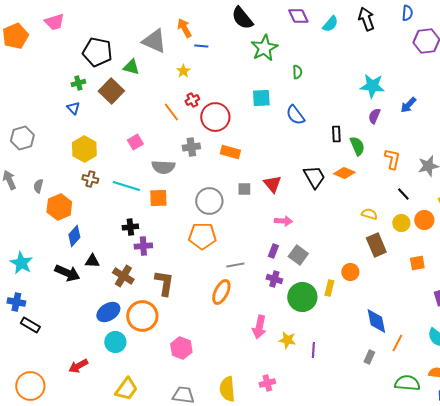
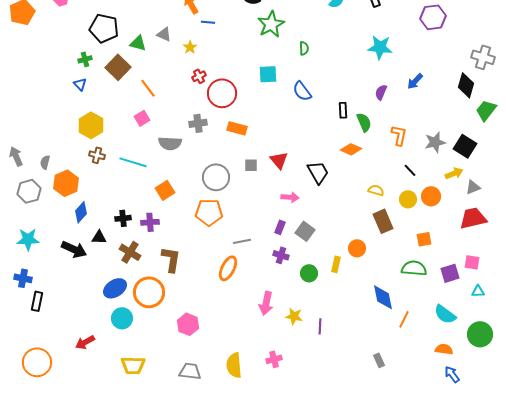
gray triangle: (154, 41) -> (164, 34), moved, size x0.6
cyan star: (372, 86) -> (380, 47), moved
orange line: (171, 112) -> (148, 88), moved
gray hexagon: (22, 138) -> (29, 191), moved
black trapezoid: (314, 177) -> (318, 172), moved
orange square: (158, 198) -> (165, 190), moved, turned -30
black cross: (130, 227) -> (123, 218), moved
cyan star: (21, 263) -> (28, 239), turned -30
green circle: (302, 297) -> (309, 273), size x0.6
black rectangle: (30, 325) -> (37, 301), turned 72
gray rectangle: (369, 357) -> (379, 360), moved, turned -48
green semicircle: (407, 383) -> (414, 268), moved
yellow trapezoid: (126, 389) -> (133, 365), turned 55

